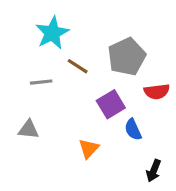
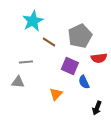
gray line: (41, 82) -> (26, 62), moved
purple square: (111, 104) -> (70, 66), turned -36

